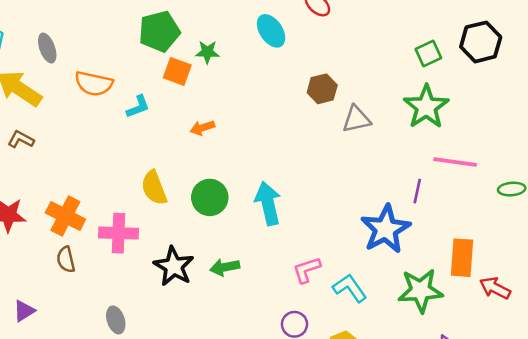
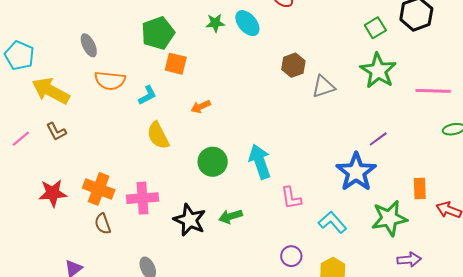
gray ellipse: (47, 48) -> (89, 45), moved
green star: (207, 52) -> (215, 23), moved
brown L-shape: (21, 139) -> (56, 132), turned -140
pink line: (455, 162) -> (433, 91), moved
yellow semicircle: (154, 188) -> (158, 135), moved
purple line: (417, 191) -> (378, 139), turned 48
orange rectangle: (462, 258) -> (420, 188), size x0.7
pink L-shape: (307, 270) -> (291, 198), moved, turned -75

